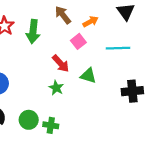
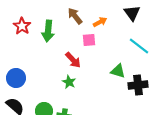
pink square: (78, 41) -> (89, 40), turned 32
cyan line: (118, 48) -> (139, 46), moved, turned 40
green triangle: (88, 76) -> (118, 71), moved

